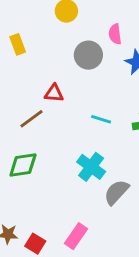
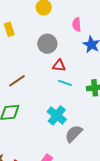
gray circle: (88, 55) -> (47, 44), moved
red triangle: (54, 93) -> (59, 65), moved

